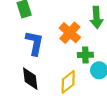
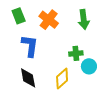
orange cross: (70, 33) -> (49, 20), moved

